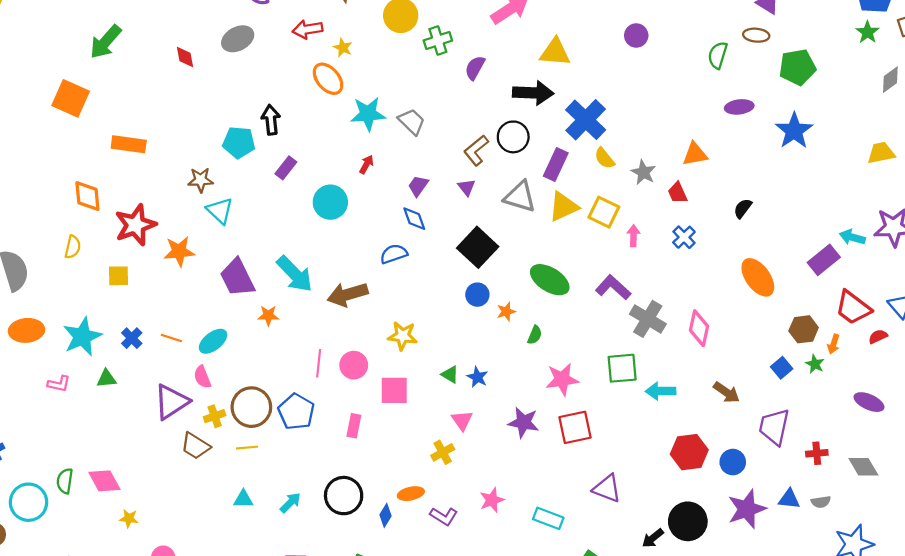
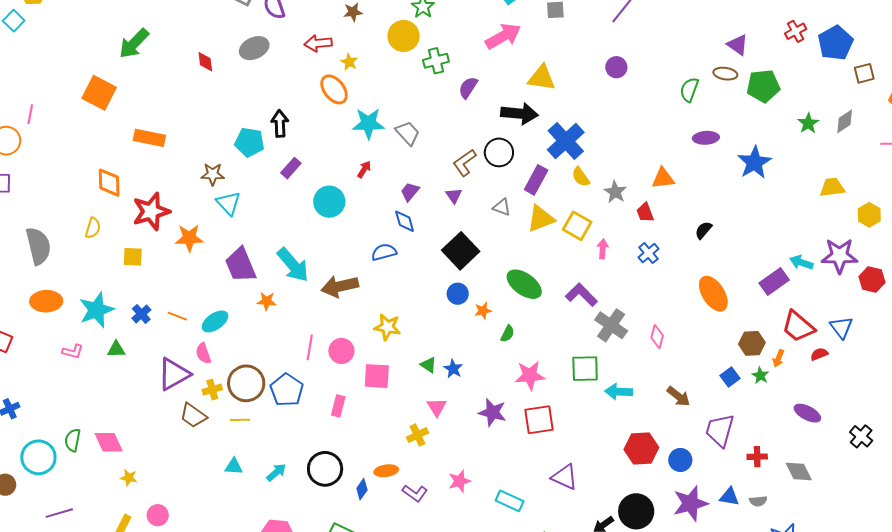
green star: (868, 32) -> (808, 123), moved
green pentagon: (797, 67) -> (763, 86), moved
gray triangle: (520, 197) -> (502, 207), size x0.6
pink diamond: (699, 328) -> (657, 337), size x0.7

